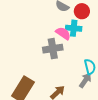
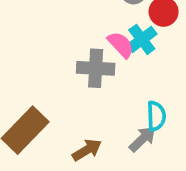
cyan cross: (74, 28) -> (142, 39), turned 35

